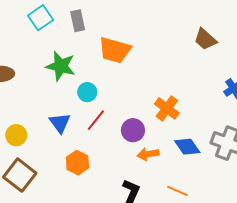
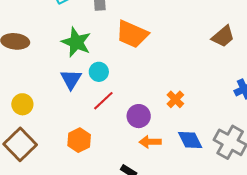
brown trapezoid: (205, 39) -> (223, 36), turned -90
orange cross: (167, 108) -> (175, 99), size x0.7
blue triangle: (60, 123) -> (71, 79), moved

